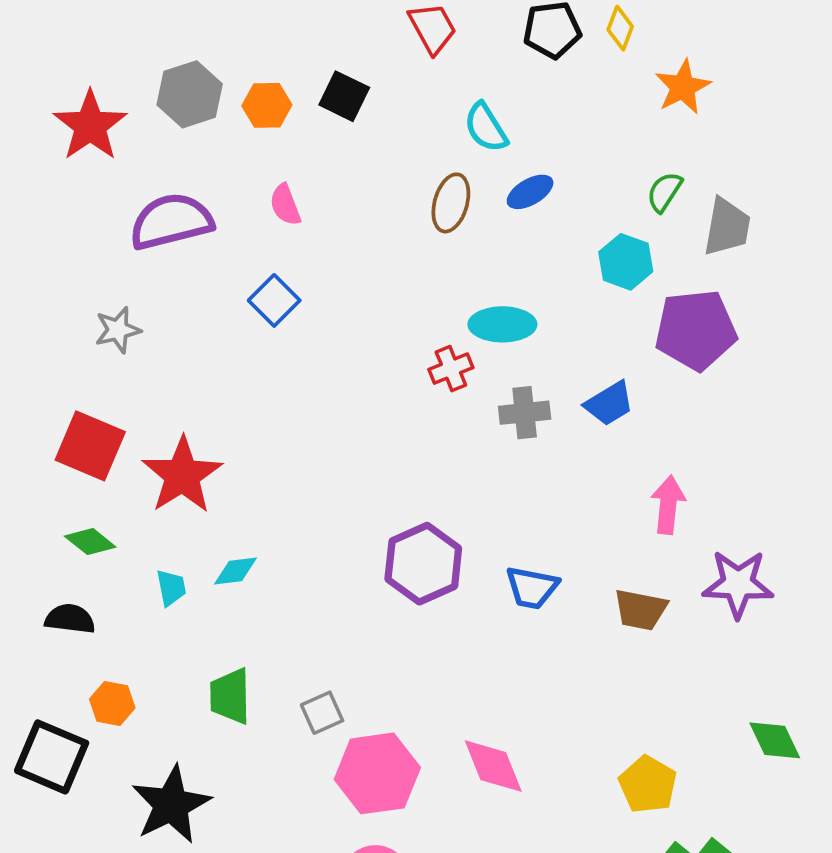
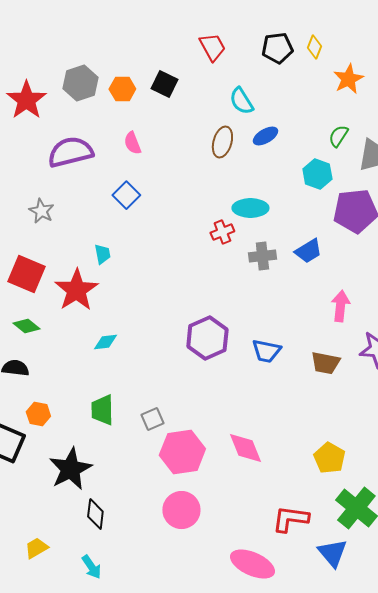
gray star: (118, 330) -> (41, 211), turned -30
cyan trapezoid: (171, 588) -> (102, 254), moved

